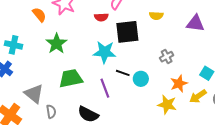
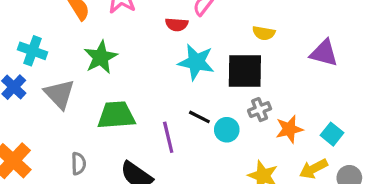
black square: (127, 32) -> (245, 71), moved
cyan star: (105, 52) -> (196, 62), moved
gray cross: (167, 57) -> (260, 110), moved
orange star: (179, 83) -> (289, 129), moved
gray triangle: (34, 94) -> (59, 94), moved

